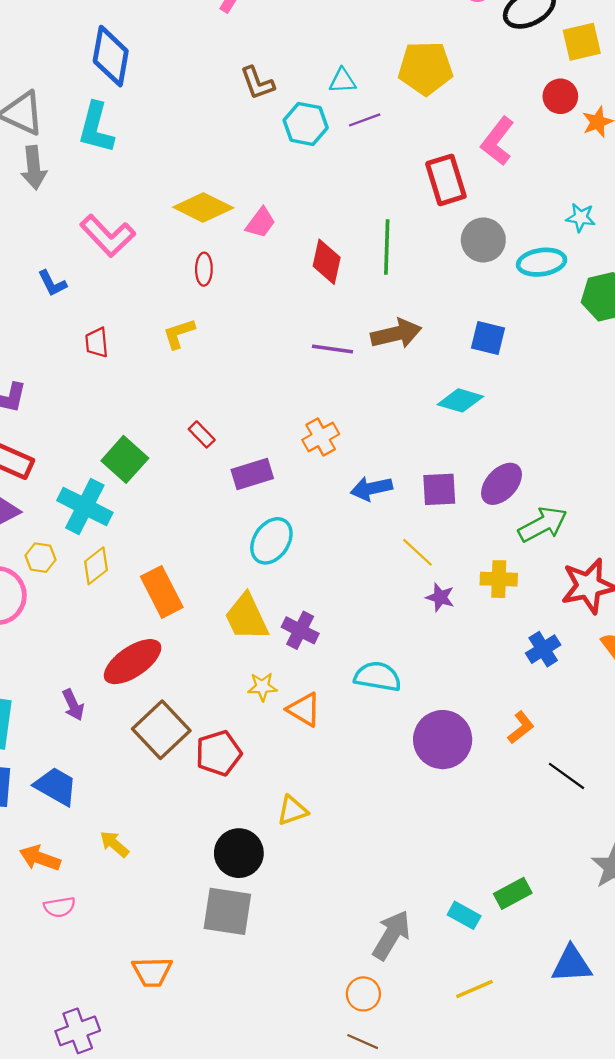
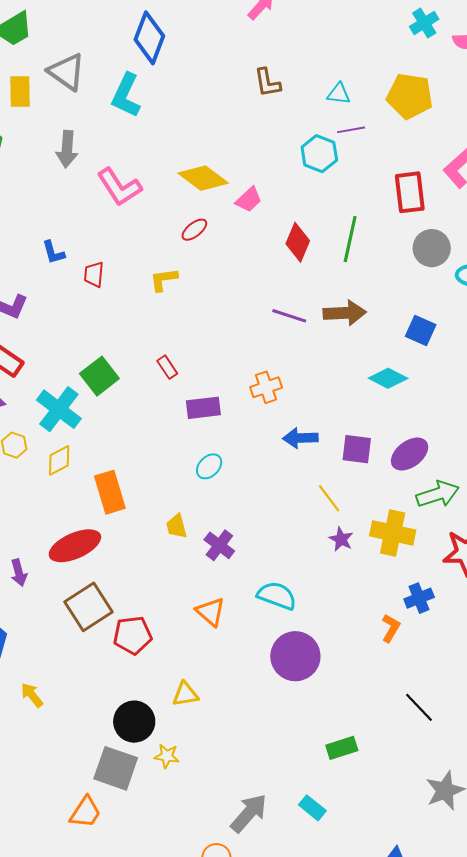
cyan hexagon: (306, 124) -> (319, 154), moved
gray arrow: (34, 168) -> (67, 149), moved
red ellipse: (204, 269) -> (194, 230), turned 40
blue L-shape: (52, 283) -> (53, 252), moved
cyan ellipse: (271, 541) -> (209, 466), size x0.7
yellow cross: (499, 579) -> (393, 533), size x1.4
yellow trapezoid: (246, 617) -> (177, 526), size x0.6
yellow star: (262, 687) -> (167, 756), moved
orange L-shape: (521, 727) -> (391, 628), moved, turned -32
purple circle: (443, 740) -> (295, 656), moved
green rectangle: (513, 893) -> (342, 748), moved
orange trapezoid: (152, 972) -> (85, 812), moved, turned -66

